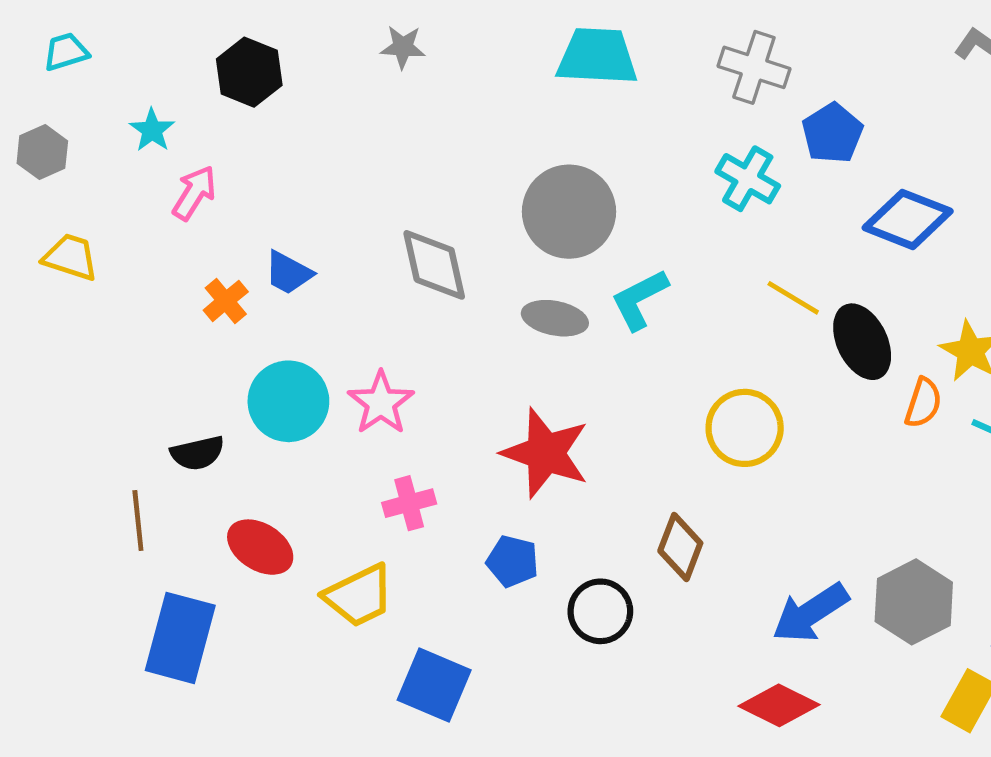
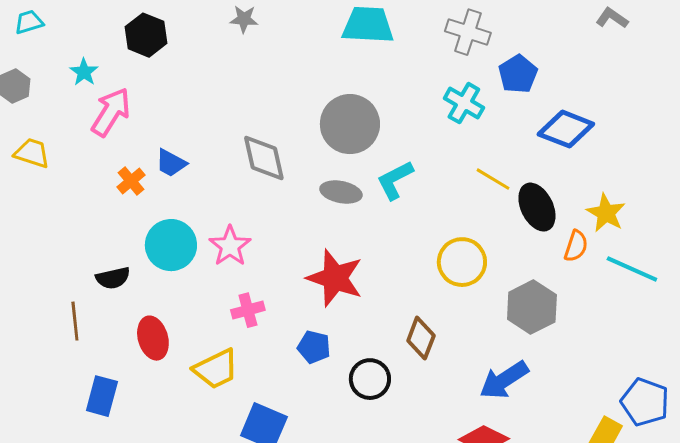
pink arrow: (194, 193) -> (111, 112), size x1.4
red ellipse: (260, 547) -> (153, 338), turned 42
gray hexagon: (914, 602) -> (532, 307), moved
blue rectangle: (180, 638) -> (102, 396), size x0.7

